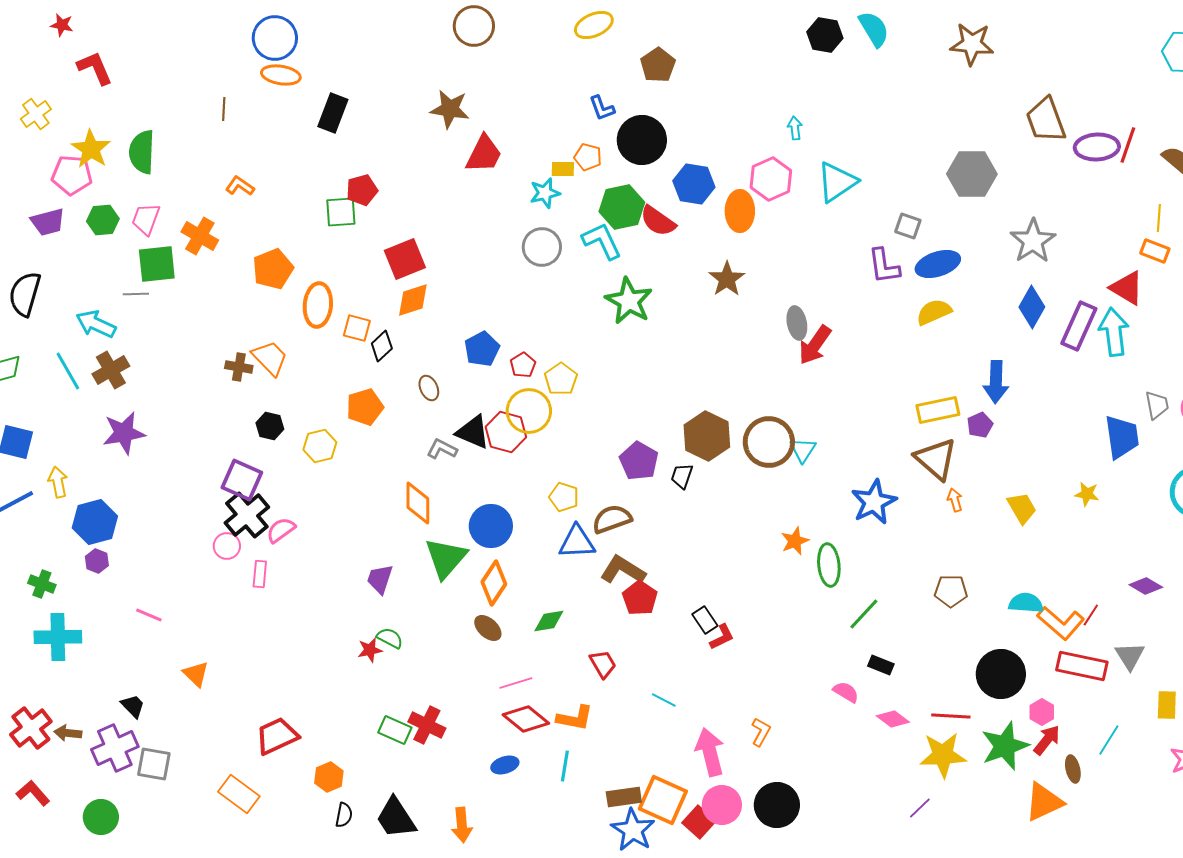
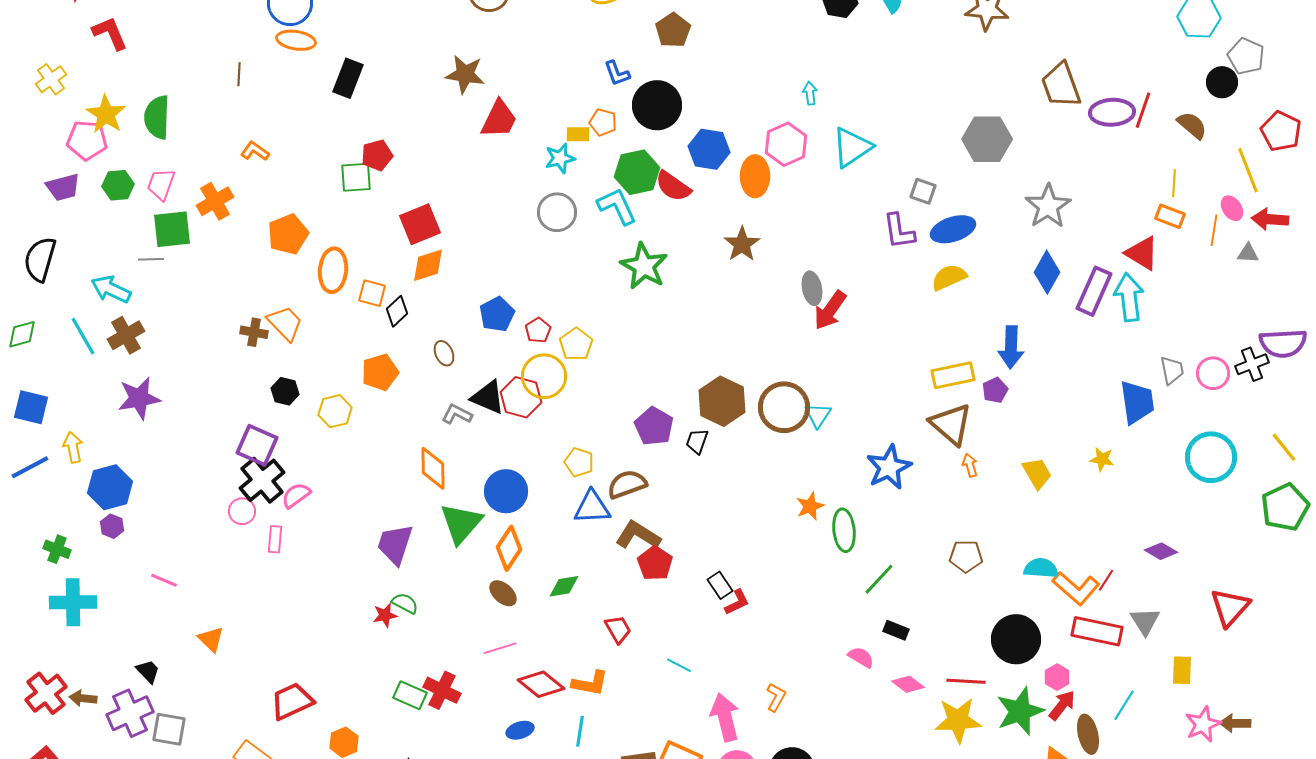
orange cross: (200, 236) -> (215, 201), turned 30
purple trapezoid: (380, 579) -> (395, 544), size x1.4
pink line: (516, 683) -> (500, 648), moved
brown ellipse: (1073, 769) -> (1088, 734), size x1.4

